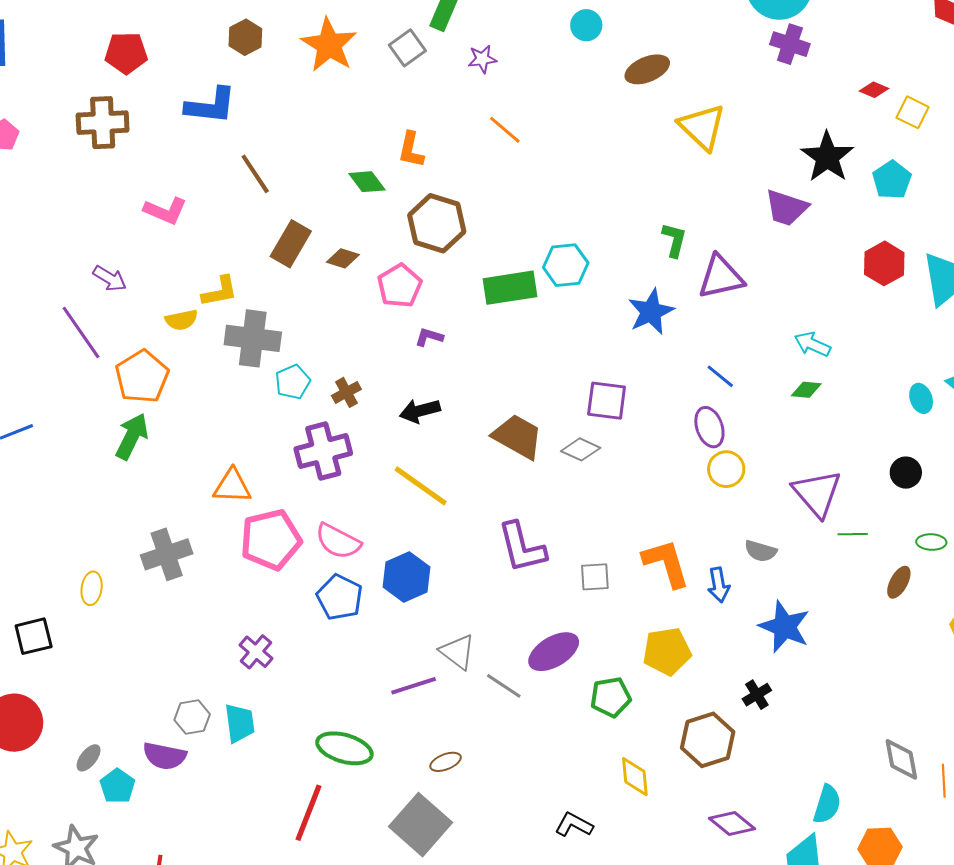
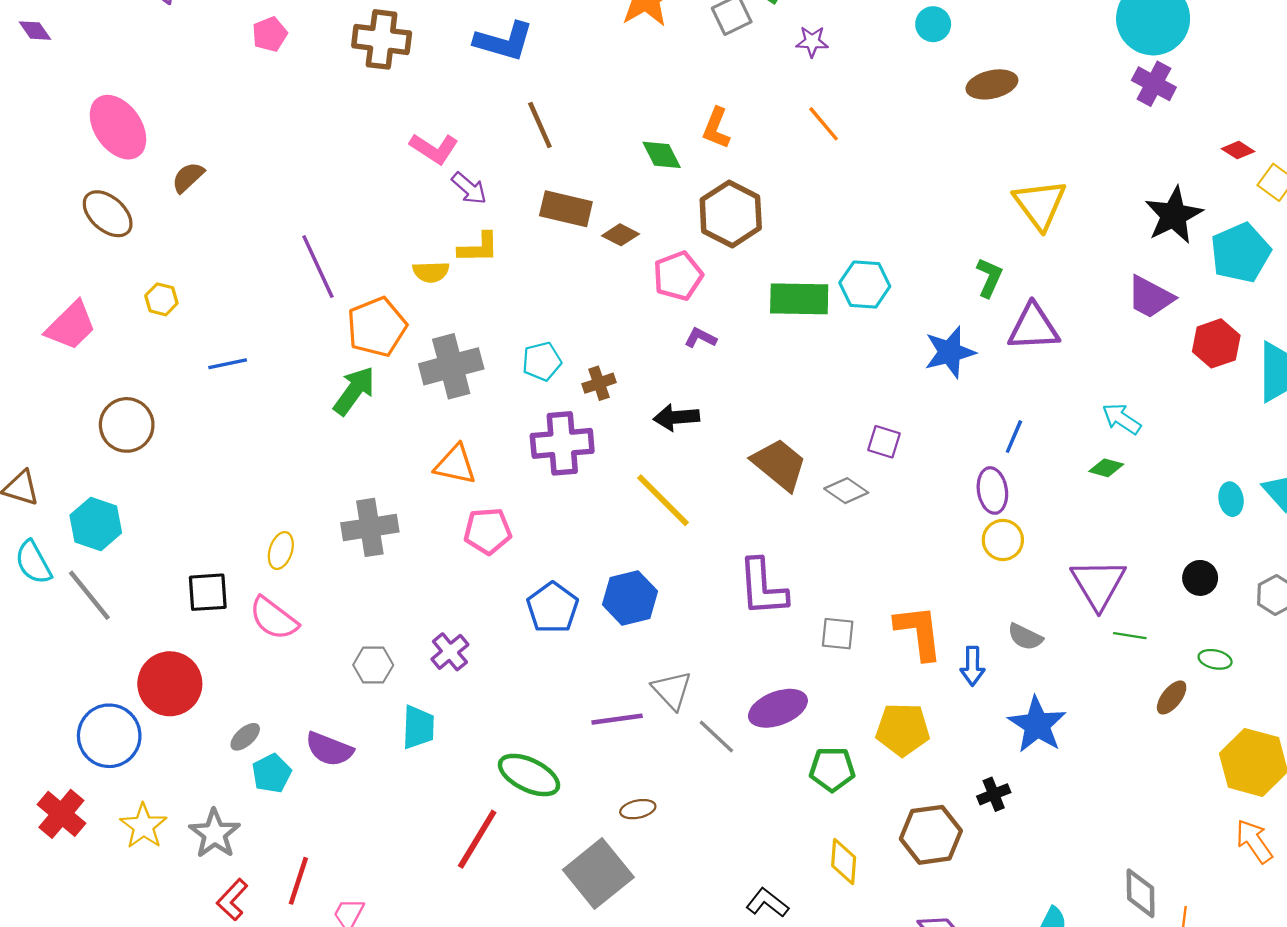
yellow triangle: (702, 127) -> (1040, 204), moved
cyan pentagon: (892, 180) -> (1240, 253), size x1.4
purple trapezoid: (786, 208) -> (1150, 297), moved
brown rectangle: (291, 244) -> (566, 209), turned 63
purple arrow: (110, 279) -> (469, 188), moved
gray cross: (253, 338) -> (451, 366), moved, turned -32
blue line: (720, 376) -> (1014, 437), turned 64
purple square: (607, 401) -> (884, 442), size x0.7
pink pentagon: (271, 540) -> (488, 531), size x0.7
pink semicircle: (338, 541) -> (274, 618), moved
gray hexagon: (192, 717) -> (373, 665), moved

